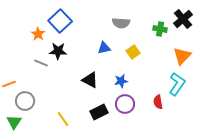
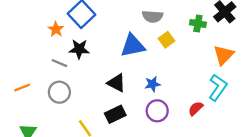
blue triangle: (104, 48) -> (133, 46), size x1.6
yellow square: (133, 52) -> (167, 40), moved
gray circle: (25, 101) -> (59, 92), moved
red semicircle: (158, 102) -> (196, 108), turned 56
black rectangle: (99, 112) -> (115, 114), moved

